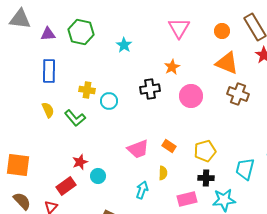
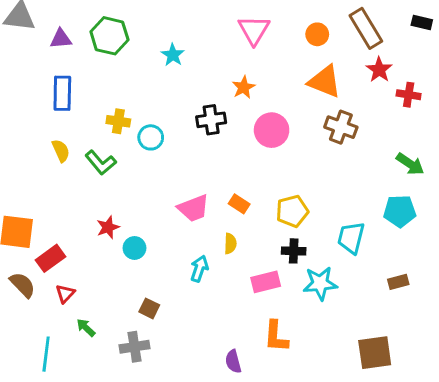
red rectangle: (66, 186) -> (50, 258), moved

